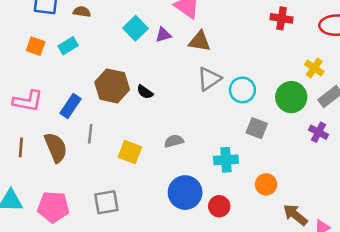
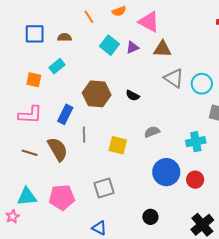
orange square: (36, 46) -> (34, 80), moved
gray triangle: (209, 79) -> (174, 78), turned -45
black semicircle: (145, 92) -> (133, 96), moved
brown line: (21, 147) -> (30, 153), turned -70

